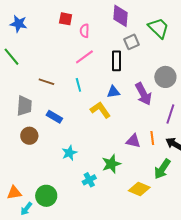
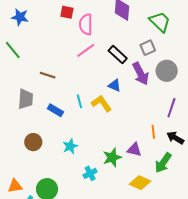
pink semicircle: (85, 31) -> (86, 24), size x1.5
gray square: (131, 42) -> (148, 48), moved
black rectangle: (116, 61) -> (118, 55), turned -48
cyan line: (78, 85) -> (79, 101), moved
blue triangle: (113, 92) -> (115, 86), turned 32
purple arrow: (143, 94) -> (141, 74), moved
brown circle: (29, 136) -> (33, 142), moved
purple triangle: (133, 141) -> (134, 150), moved

